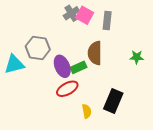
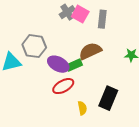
brown semicircle: (95, 53) -> (90, 51), turned 65
purple ellipse: (62, 66) -> (58, 64), turned -40

